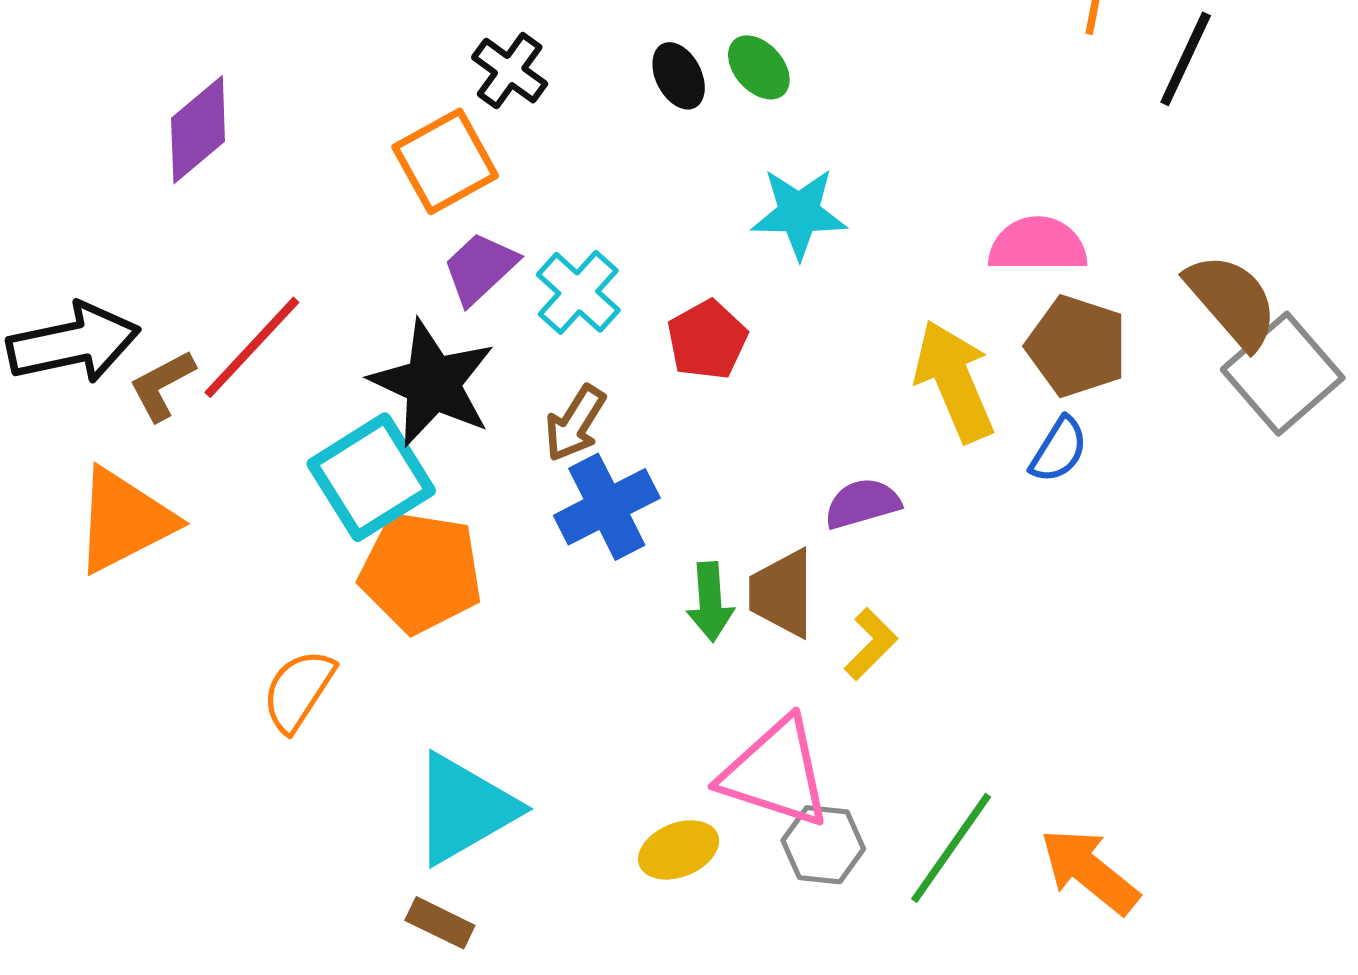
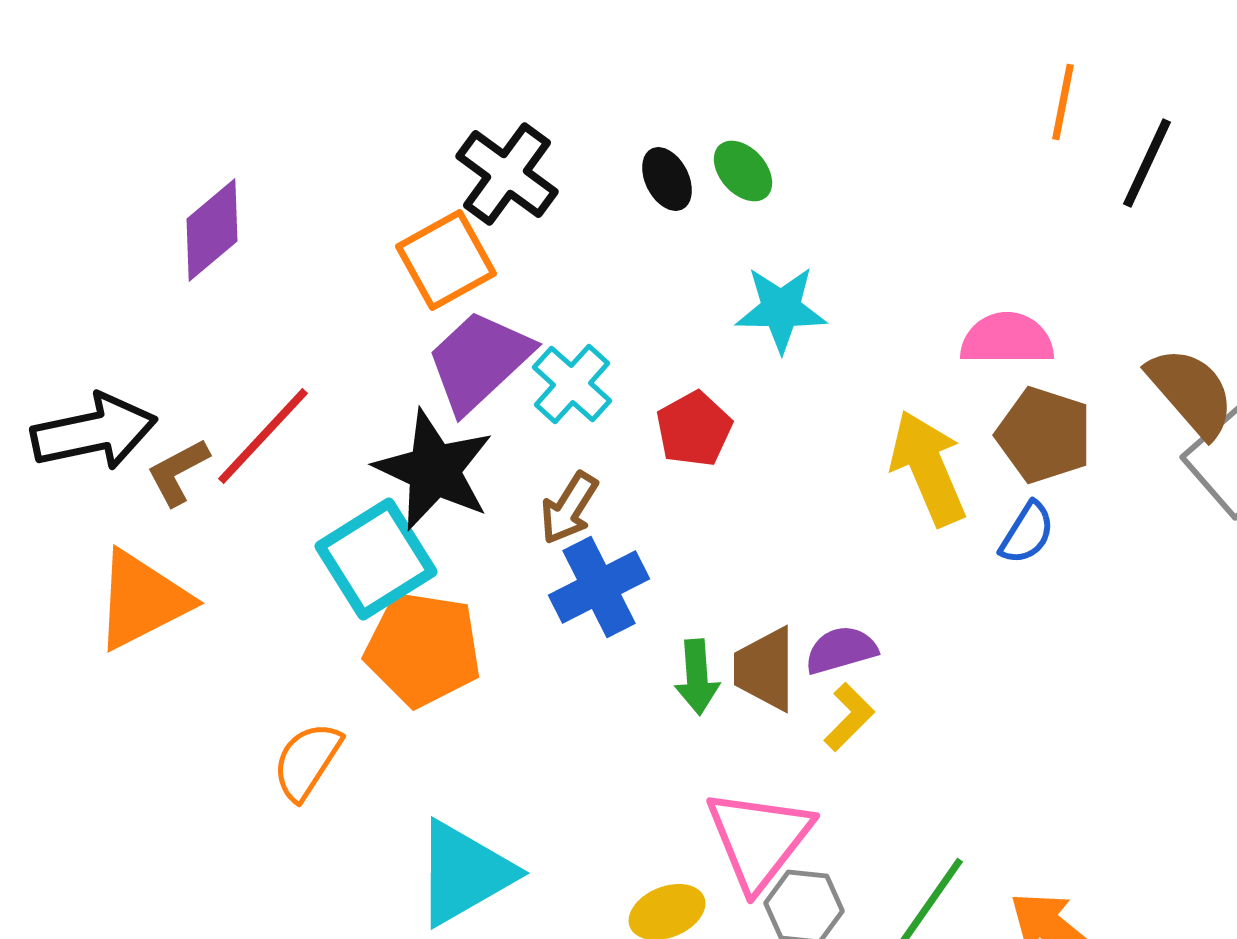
black cross: (510, 71) -> (507, 174), size x1.4
purple trapezoid: (480, 268) -> (479, 361), size x1.5
purple semicircle: (862, 504) -> (841, 650), moved
pink triangle: (776, 773) -> (759, 839), turned 50

